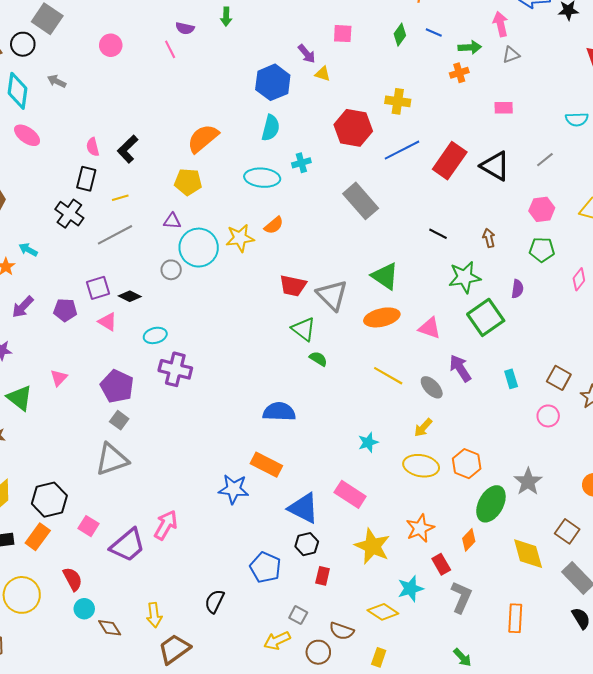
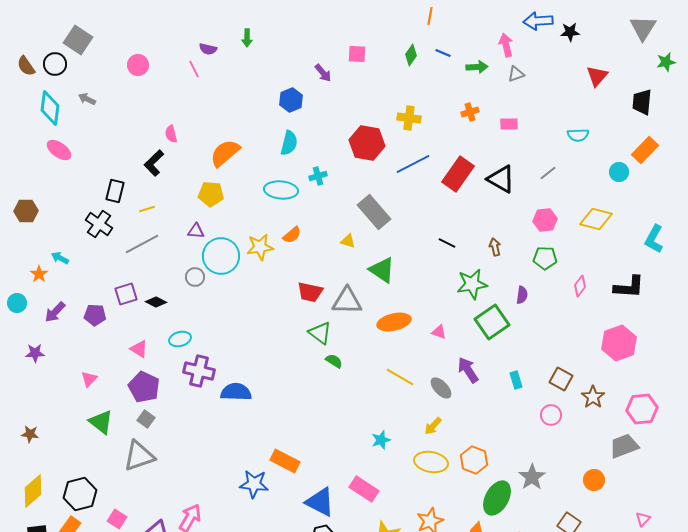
orange cross: (459, 73) -> (470, 112), moved
yellow triangle: (323, 74) -> (348, 241), moved
blue hexagon: (273, 82) -> (291, 100), size x0.7
pink semicircle: (93, 147) -> (171, 134), moved
green triangle: (385, 276) -> (382, 270), moved
gray triangle: (332, 295) -> (347, 301), turned -44
pink triangle: (108, 322) -> (139, 349), moved
pink triangle: (430, 328) -> (439, 332), size x0.7
green triangle: (20, 398) -> (101, 422), moved
blue semicircle: (279, 412) -> (236, 392), moved

